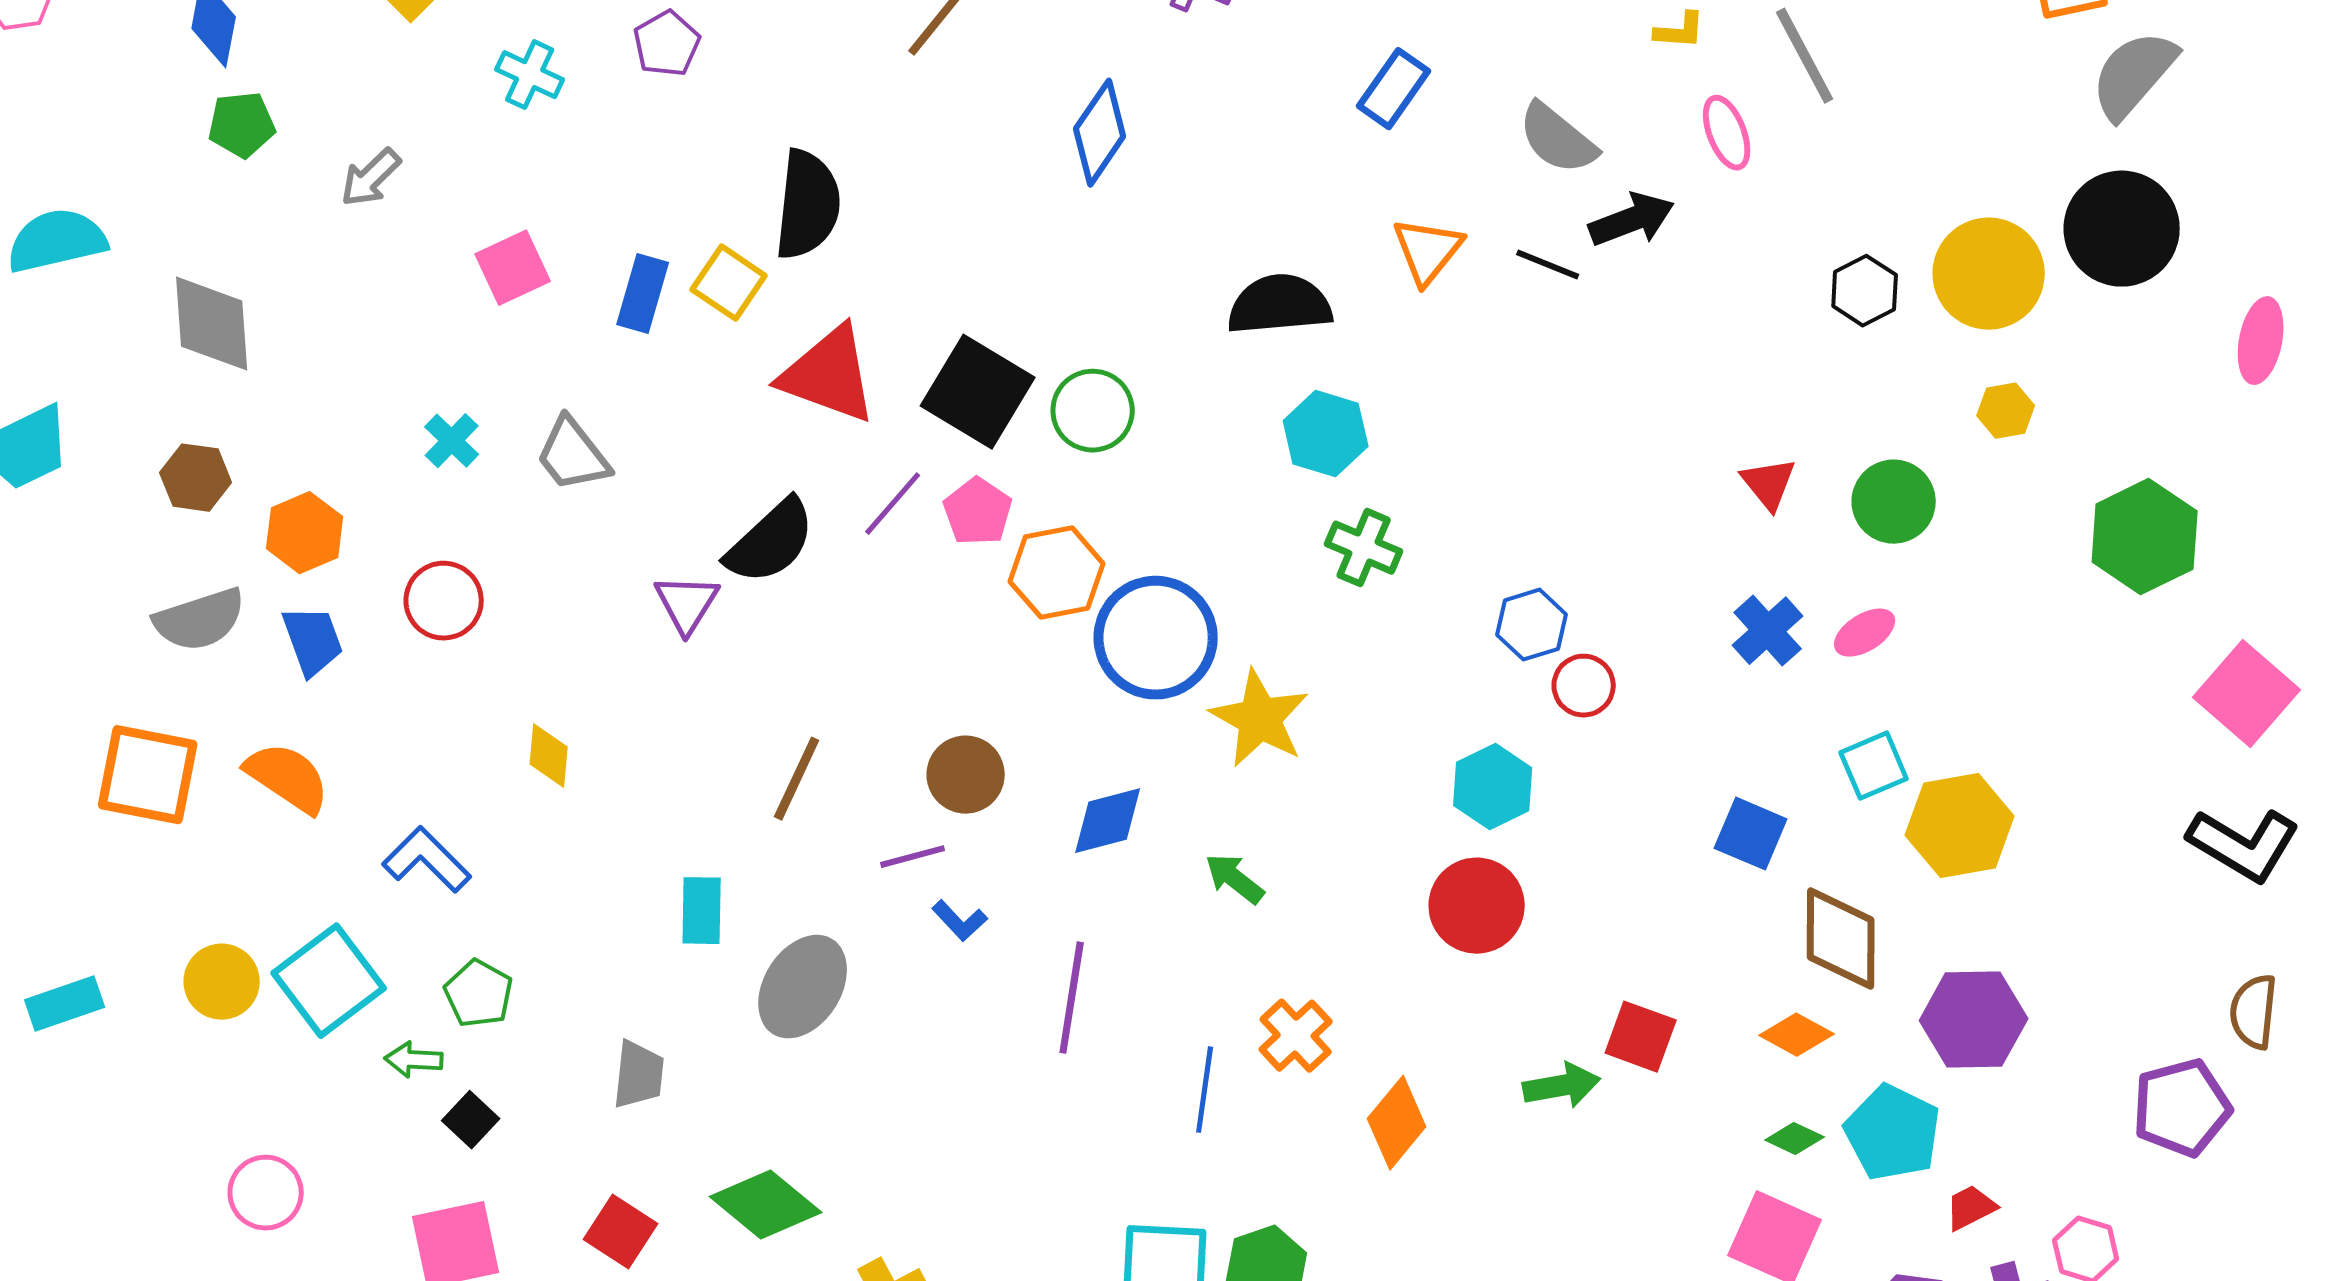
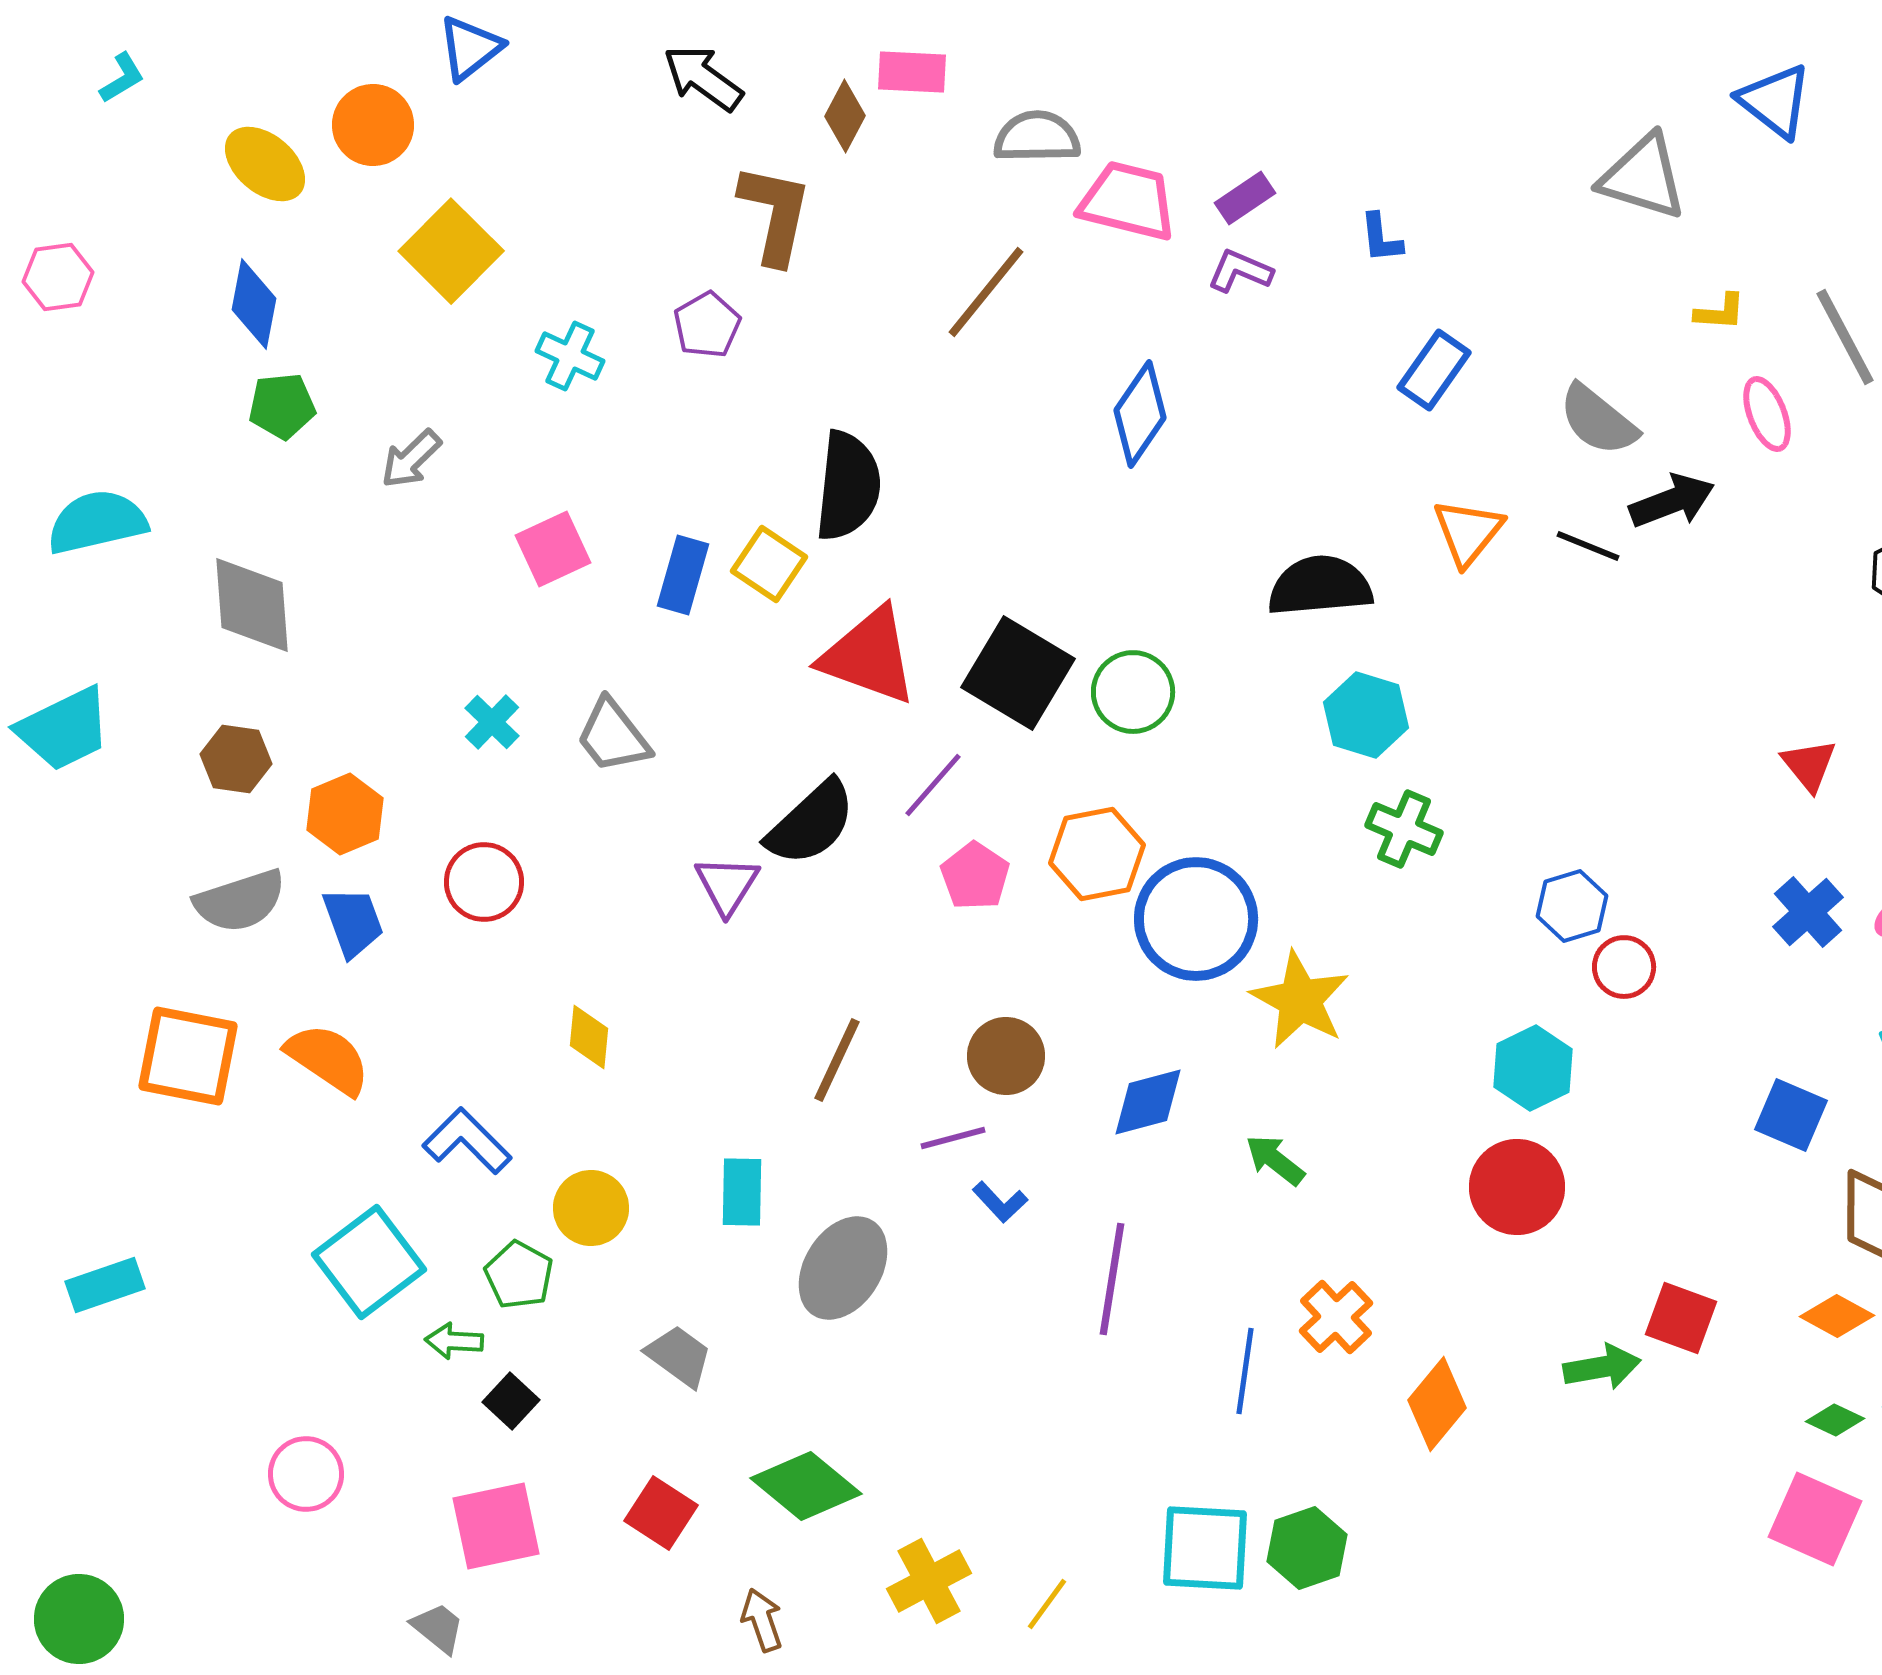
pink pentagon: (978, 512) -> (975, 876), moved
yellow circle: (222, 982) -> (591, 1208), moved
gray trapezoid: (639, 1075) -> (679, 1356), turned -60

